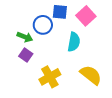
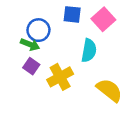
blue circle: (43, 25) -> (38, 30), moved
yellow cross: (50, 77) -> (60, 77), moved

